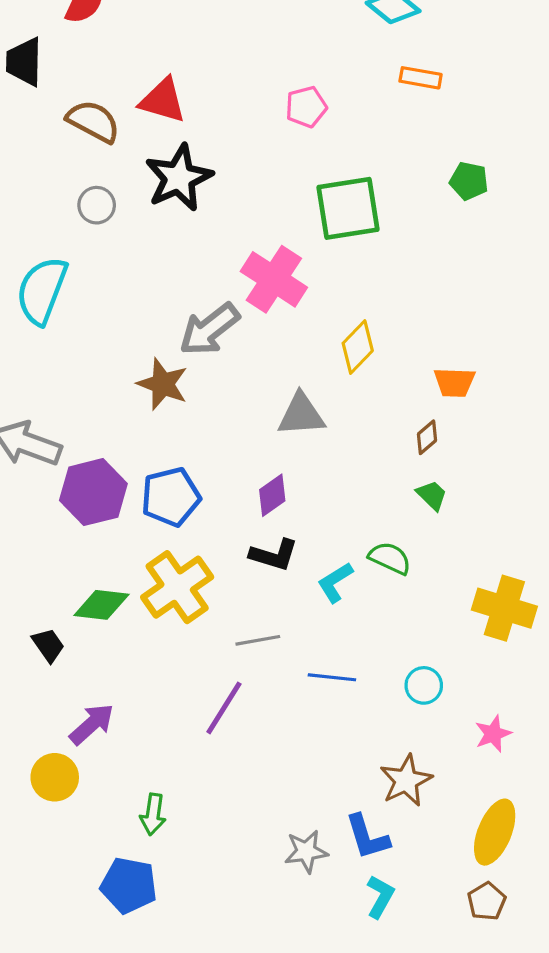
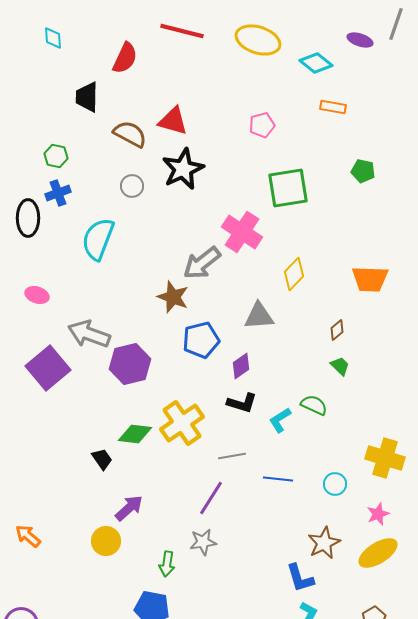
orange trapezoid: (454, 382) -> (370, 279), moved, size x1.4
blue pentagon: (171, 497) -> (201, 340), moved
yellow cross: (504, 608) -> (385, 458), moved
yellow ellipse: (495, 832) -> (378, 553), moved, turned 36
gray star: (306, 851) -> (203, 542), moved

